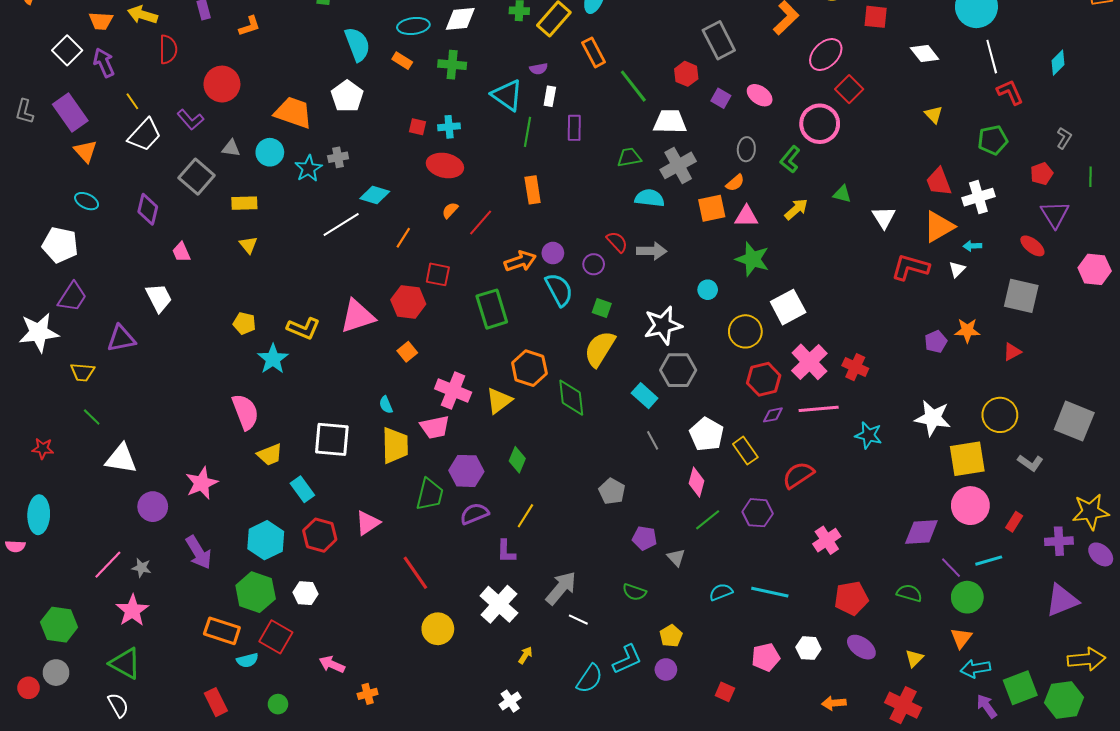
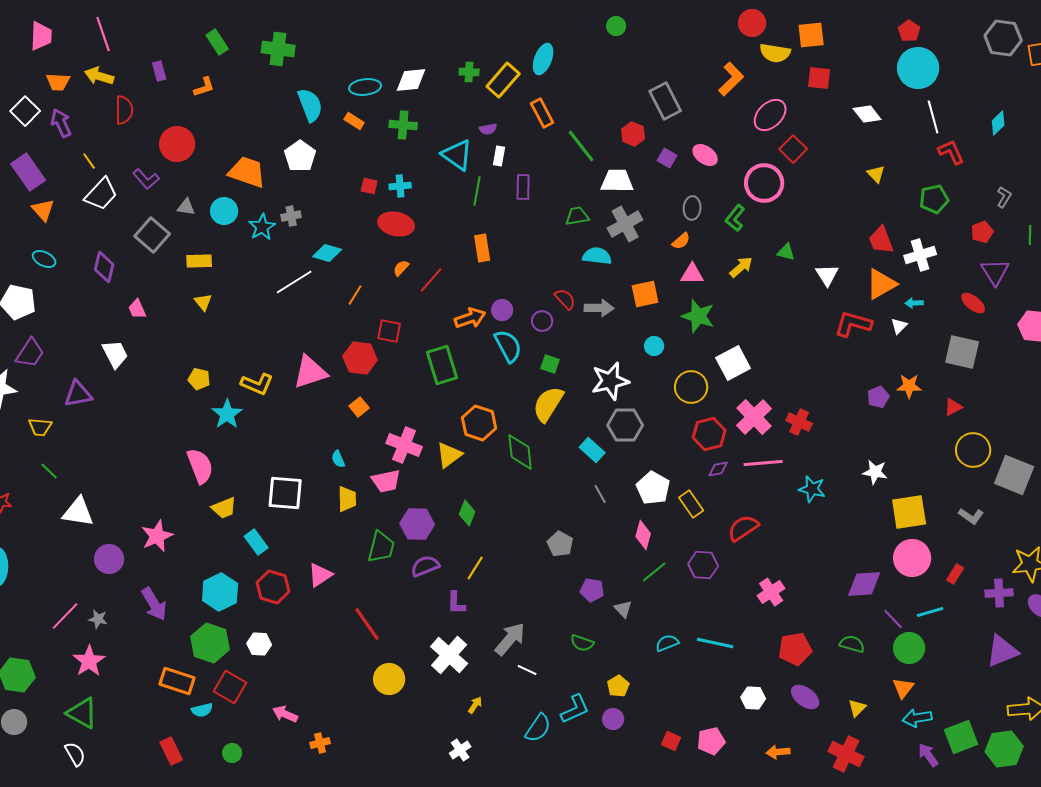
orange square: (712, 208) -> (645, 294), moved
yellow circle: (1000, 415) -> (973, 450), moved
white star: (933, 418) -> (875, 472), size x0.7
yellow trapezoid: (395, 445) -> (347, 499), size x0.7
pink pentagon: (766, 657) -> (711, 741), moved

